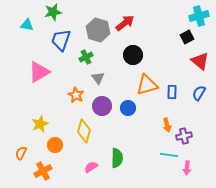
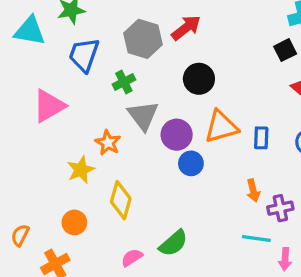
cyan triangle: (27, 25) -> (30, 31), size x1.5
gray triangle: (98, 78) -> (143, 116), size x1.5
purple circle: (102, 106) -> (177, 135), moved
yellow star: (40, 124) -> (81, 170), moved
green semicircle: (117, 158) -> (173, 243), turned 48

